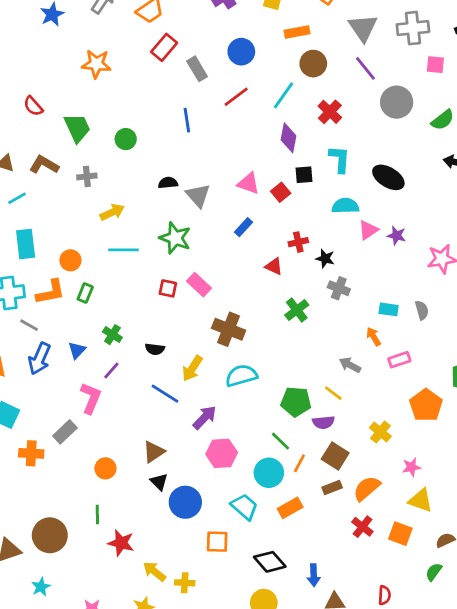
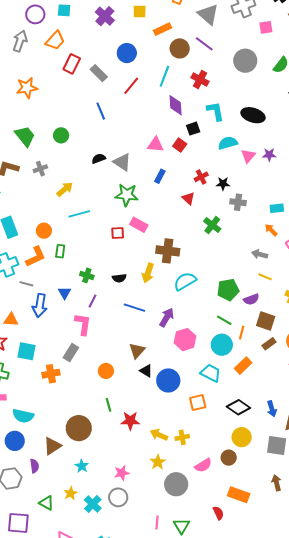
purple line: (365, 68) -> (204, 44), moved
green star: (175, 238) -> (127, 195), moved
red triangle: (274, 266) -> (188, 198), turned 32
yellow arrow: (192, 368) -> (148, 273), moved
yellow line: (333, 393) -> (265, 277), moved

